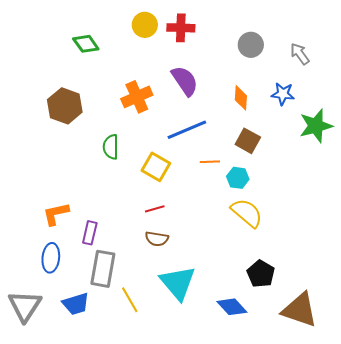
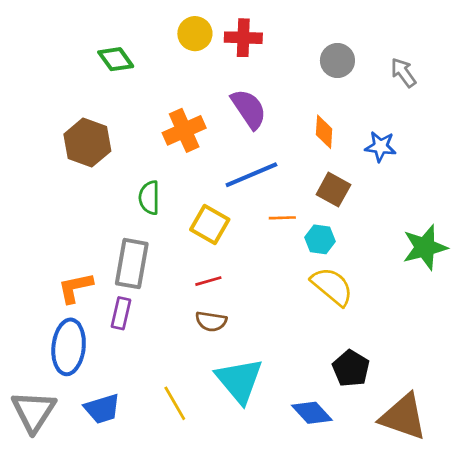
blue star: (283, 94) -> (380, 147), moved
green star: (316, 126) -> (425, 247), moved
blue ellipse: (51, 258) -> (69, 347), size x1.4
gray rectangle: (103, 269) -> (132, 264), moved

